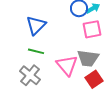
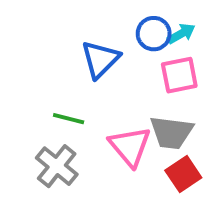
blue triangle: (36, 25) -> (100, 59), moved

